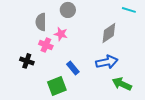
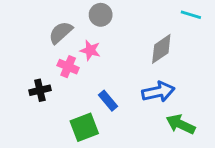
gray semicircle: (41, 22) -> (61, 33), turned 48
black cross: (27, 61) -> (40, 90), turned -32

